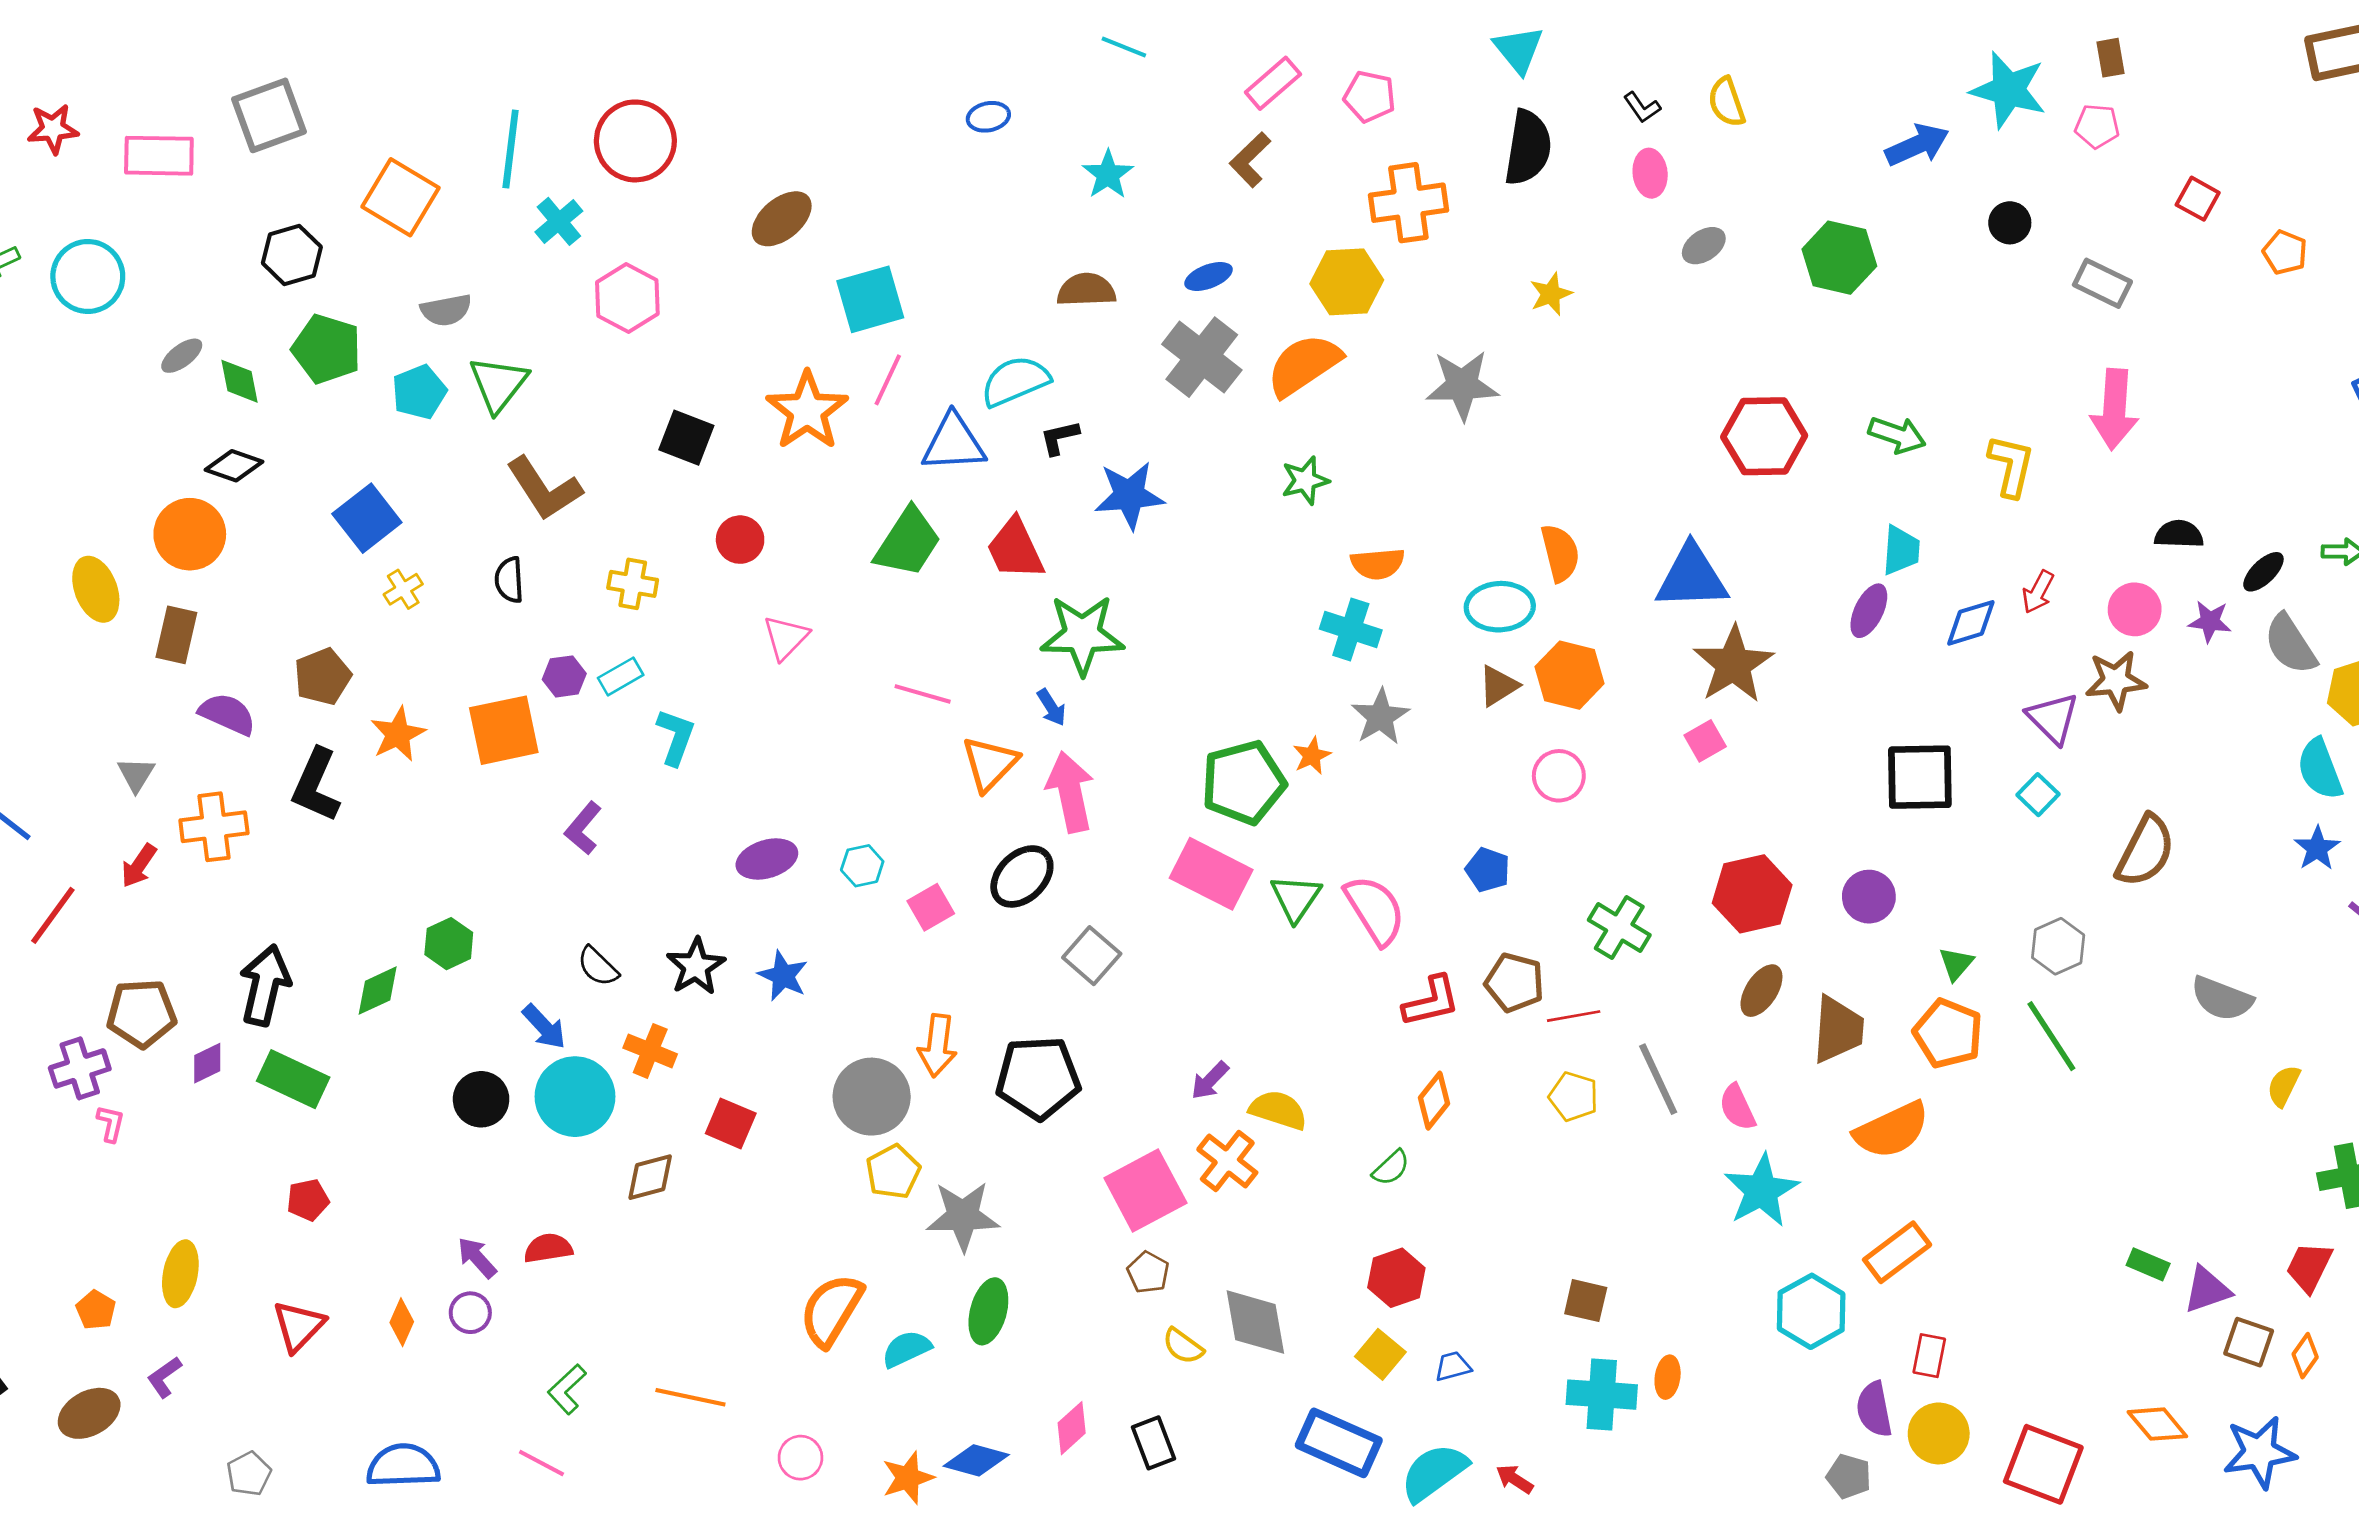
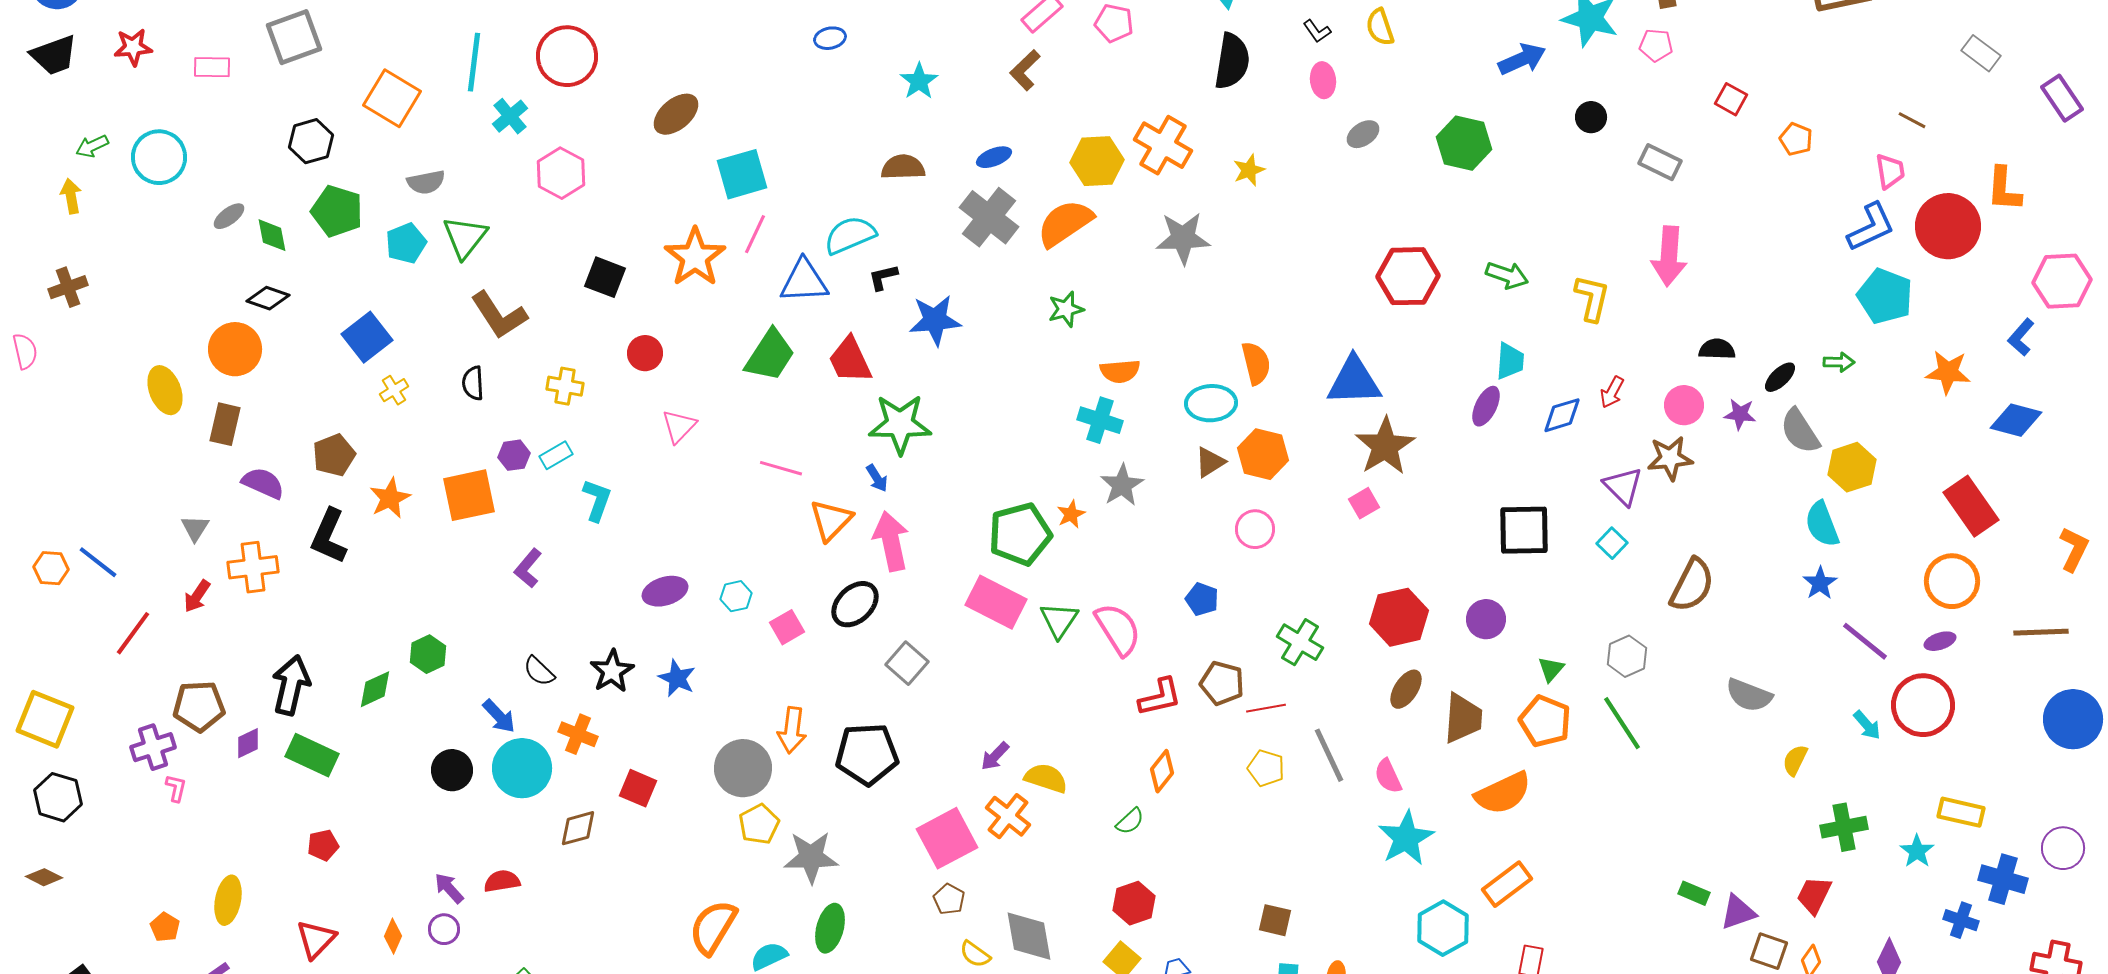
pink rectangle: (159, 156) -> (212, 67), size x0.7
orange cross: (1408, 203) -> (1163, 145), moved, turned 38

